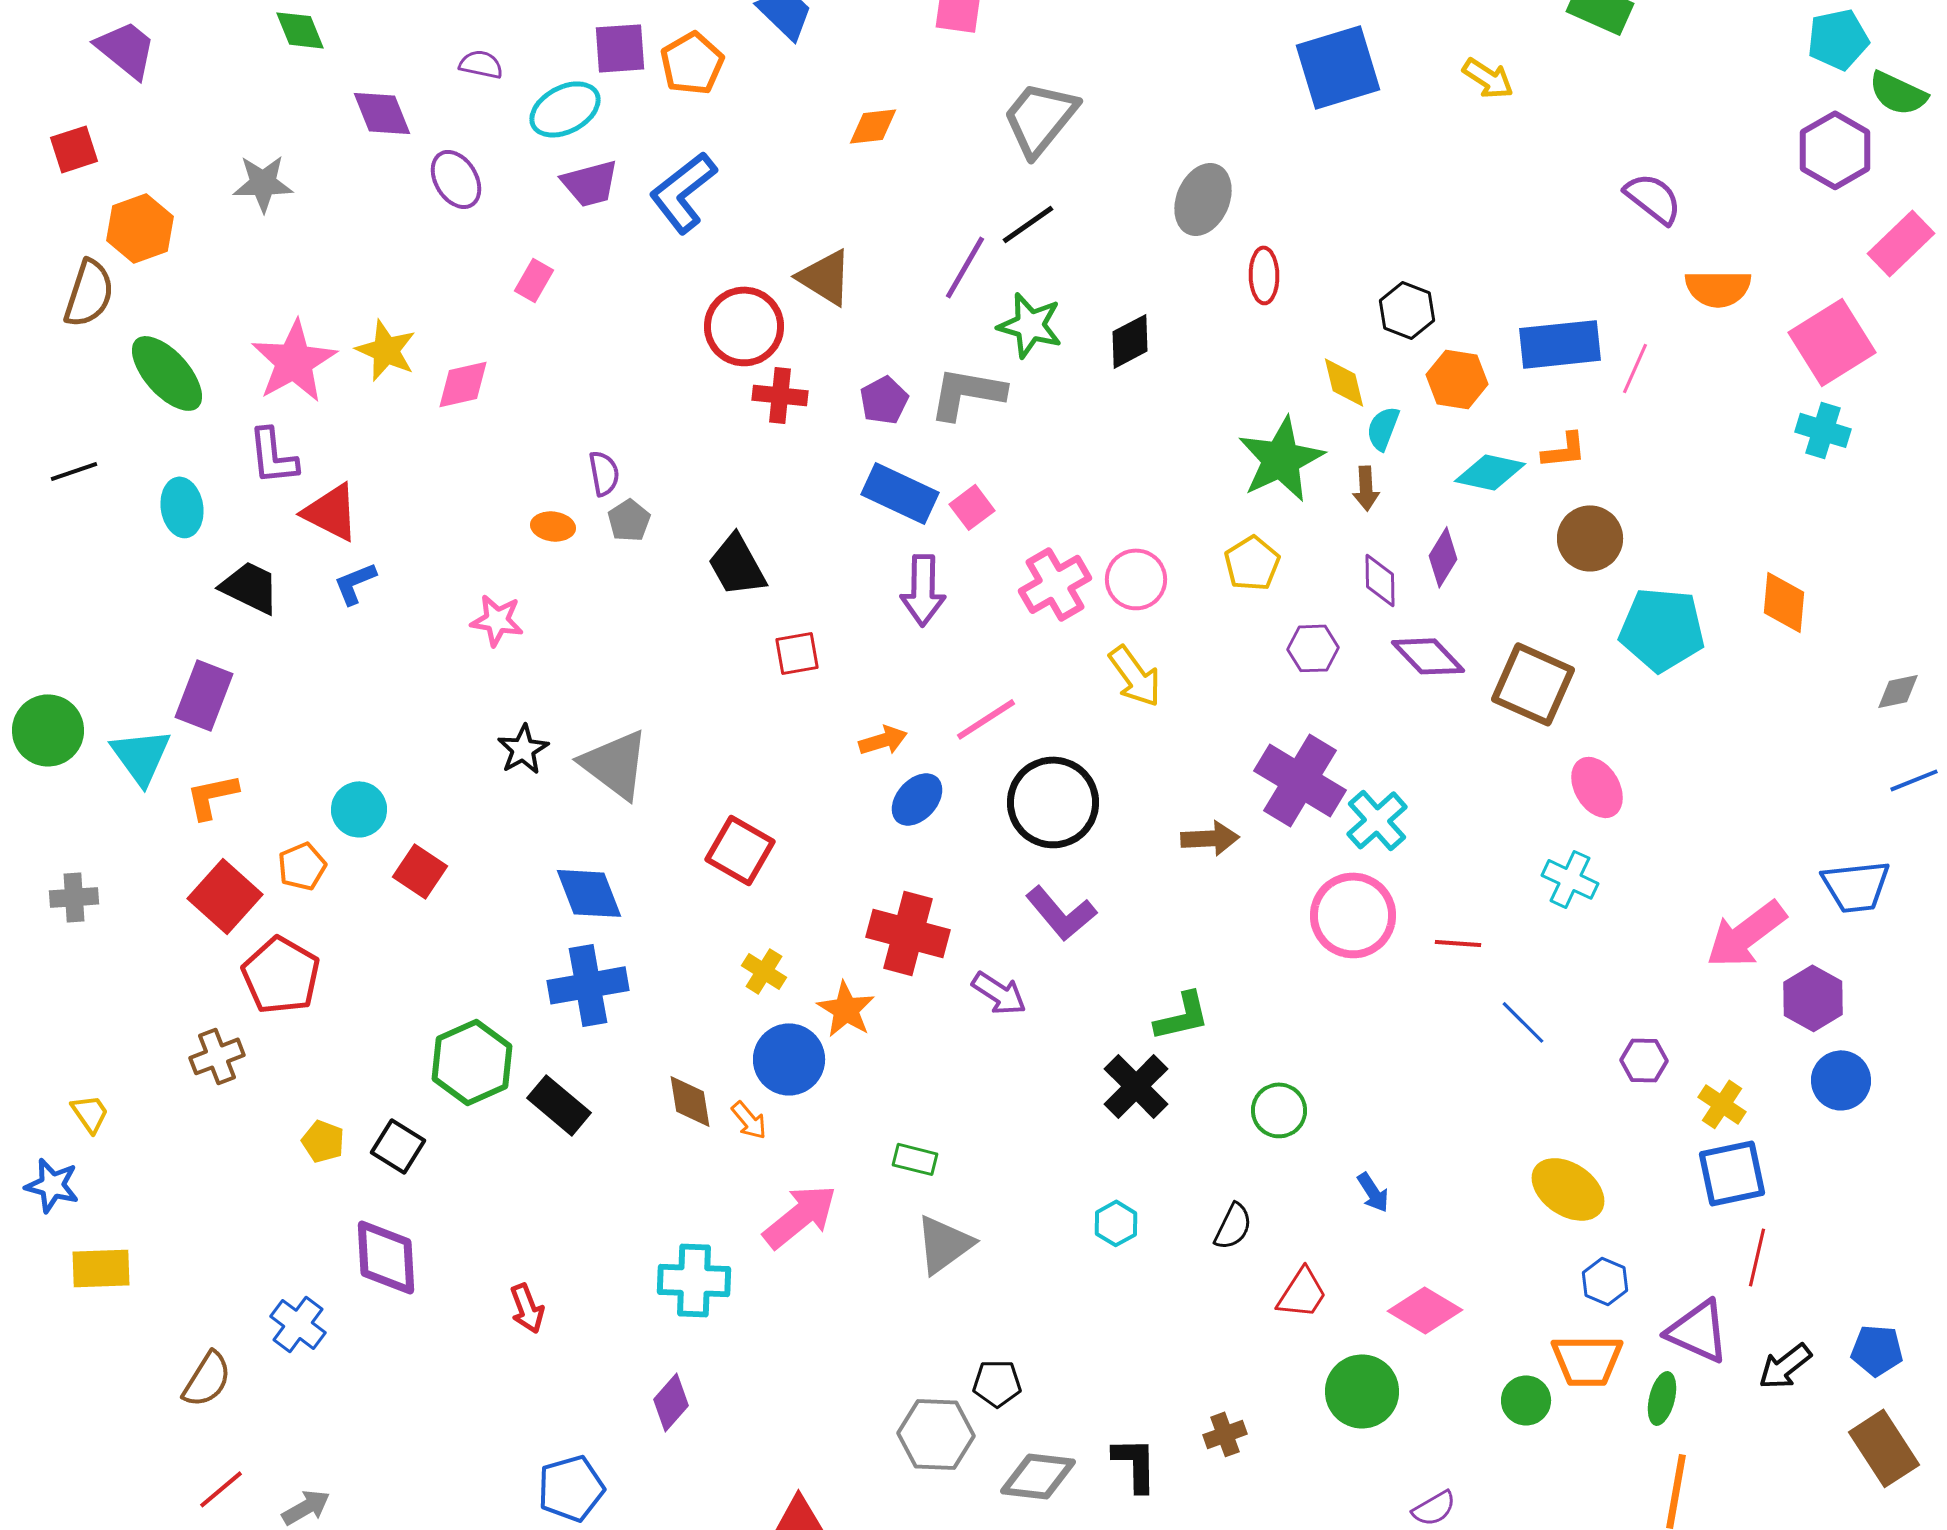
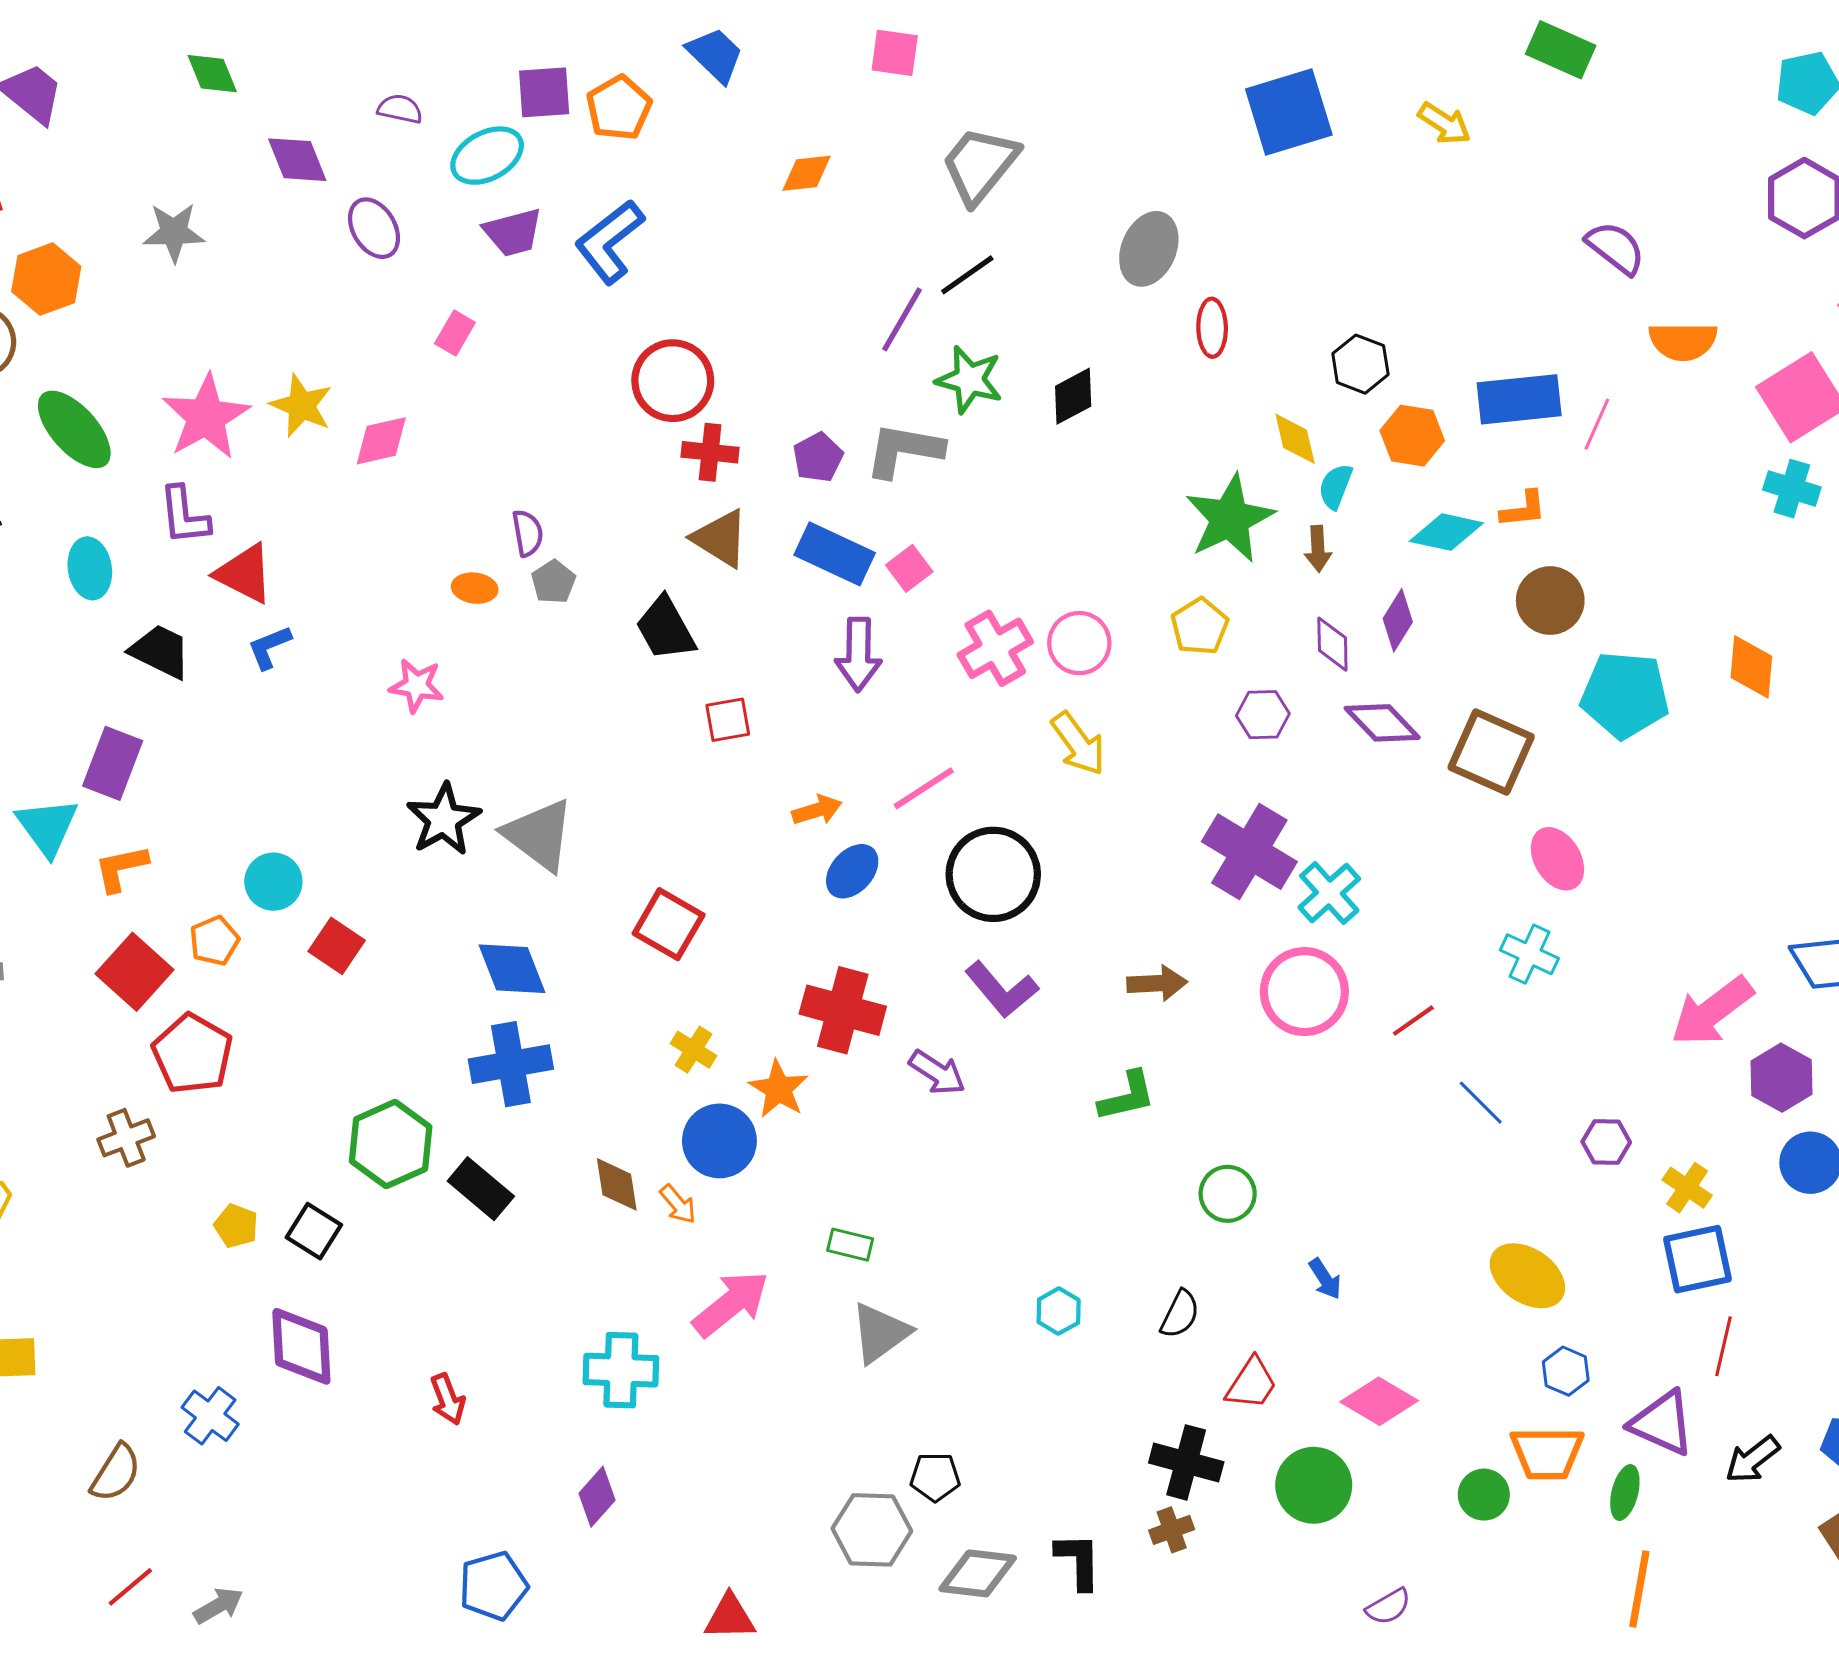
brown triangle: (825, 277) -> (720, 538), moved
black star: (523, 749) -> (444, 819), size x1.4
brown arrow: (1210, 838) -> (1157, 983), moved
red line: (1458, 943) -> (1413, 1021), turned -39
black cross: (1136, 1086) -> (1186, 1462), moved, turned -30

